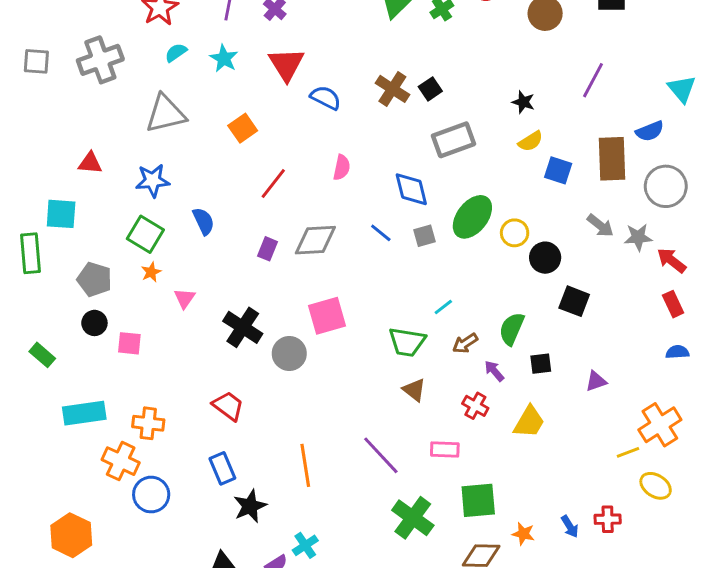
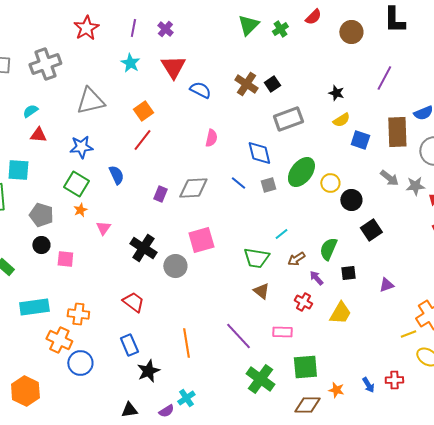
cyan semicircle: (176, 53) -> (30, 111), moved
red line: (273, 183) -> (142, 140), moved
black square: (574, 301) -> (371, 230), turned 35

